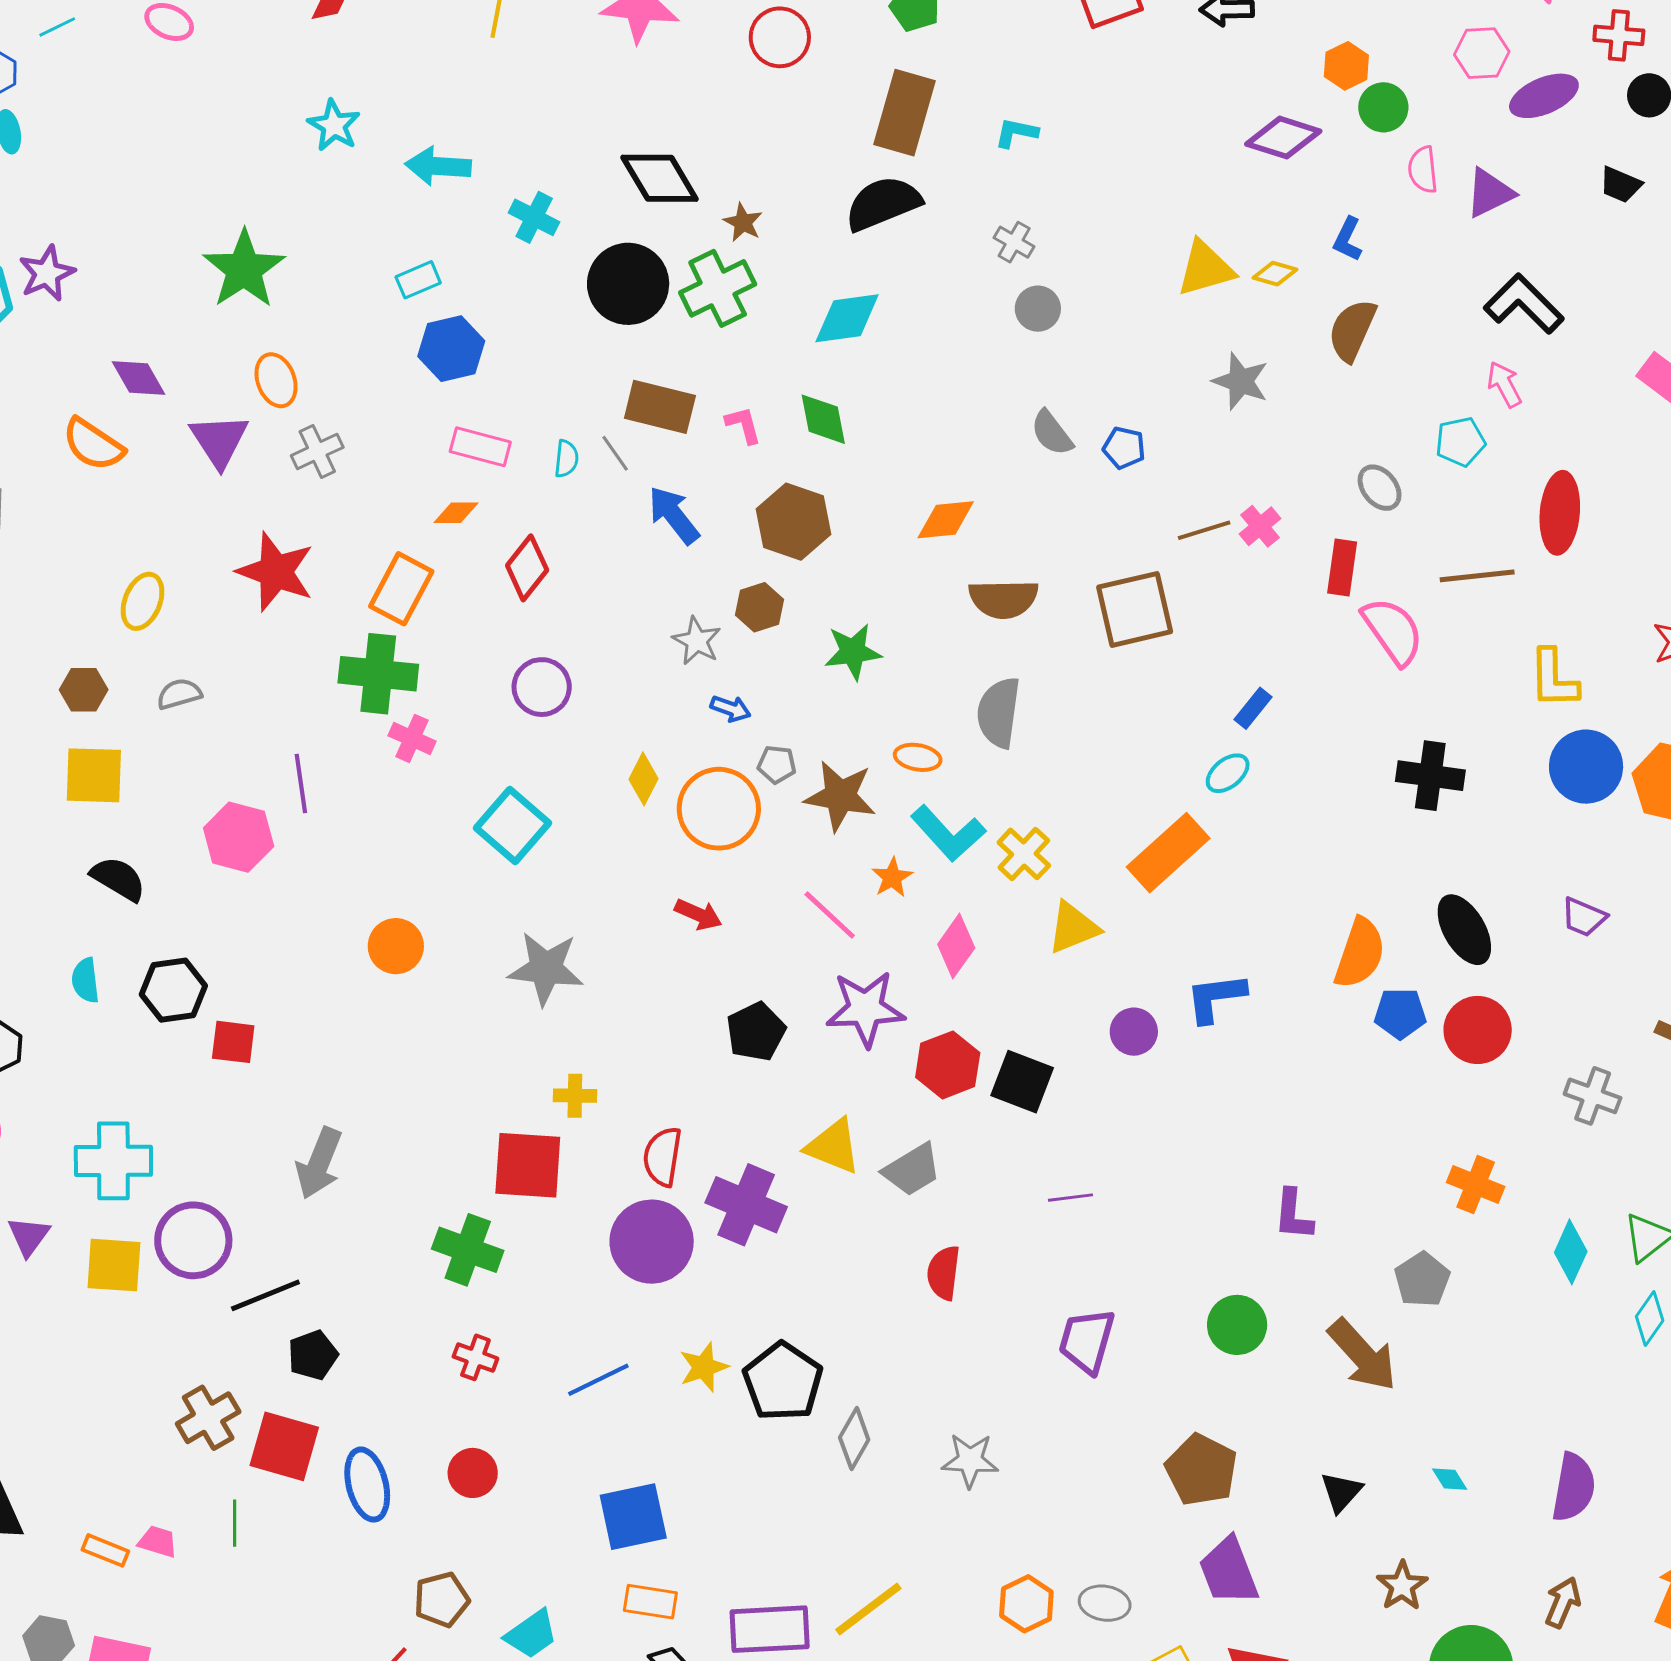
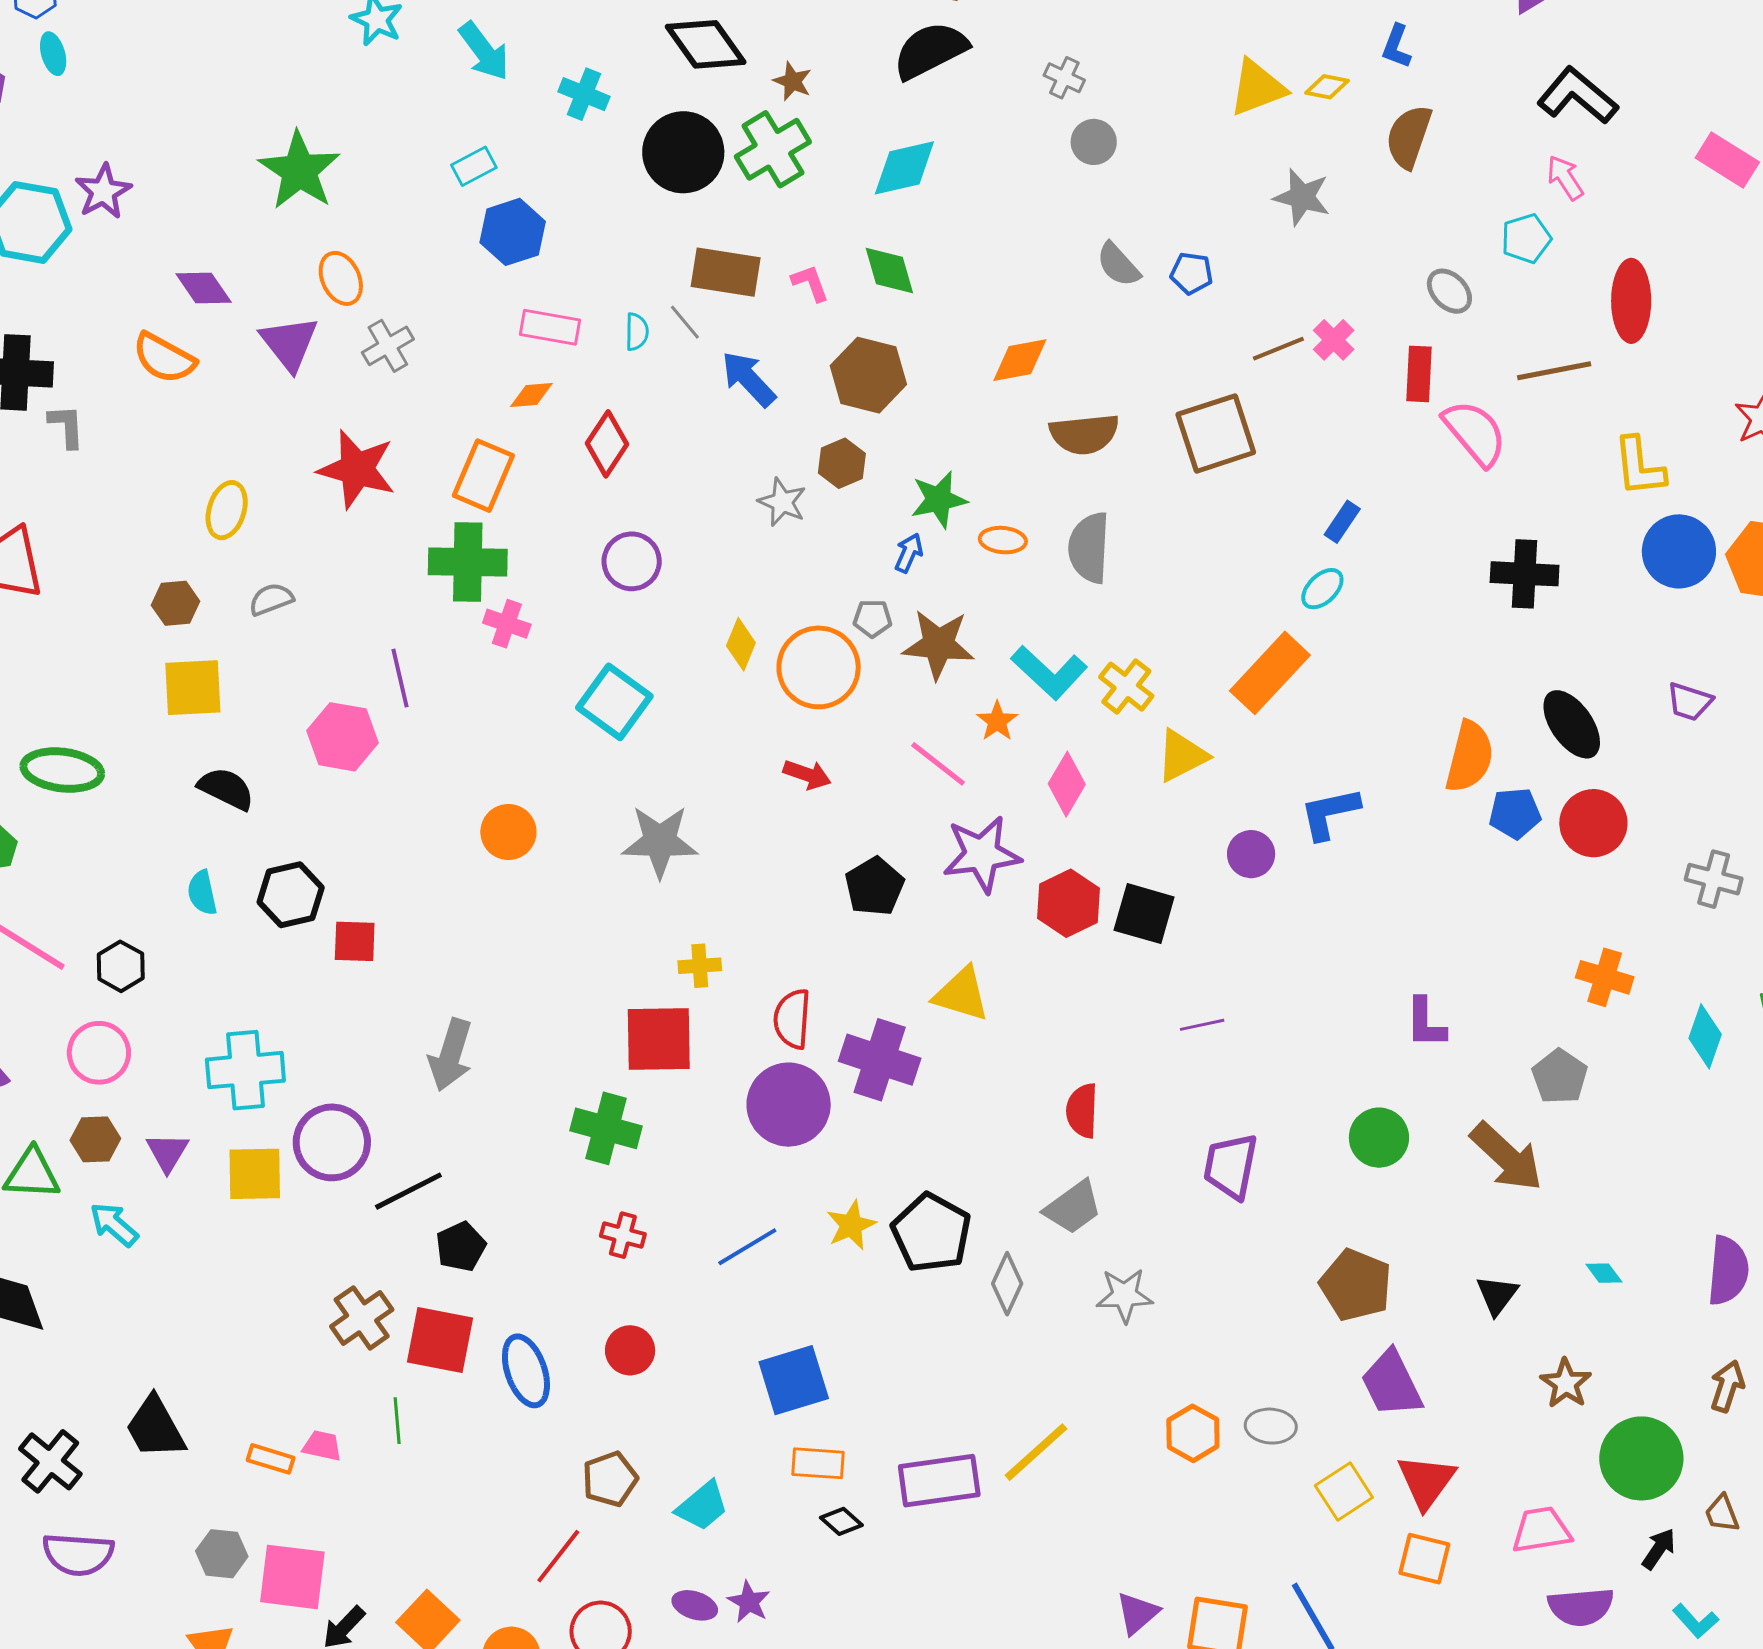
cyan arrow: (438, 166) -> (484, 51), turned -126
blue arrow: (731, 709) -> (909, 553), moved, turned -81
orange ellipse: (918, 757) -> (1003, 540), moved
gray trapezoid: (912, 1170) -> (1073, 1207), moved

